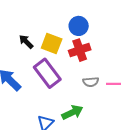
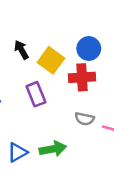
purple rectangle: (47, 73) -> (36, 94), size x0.7

